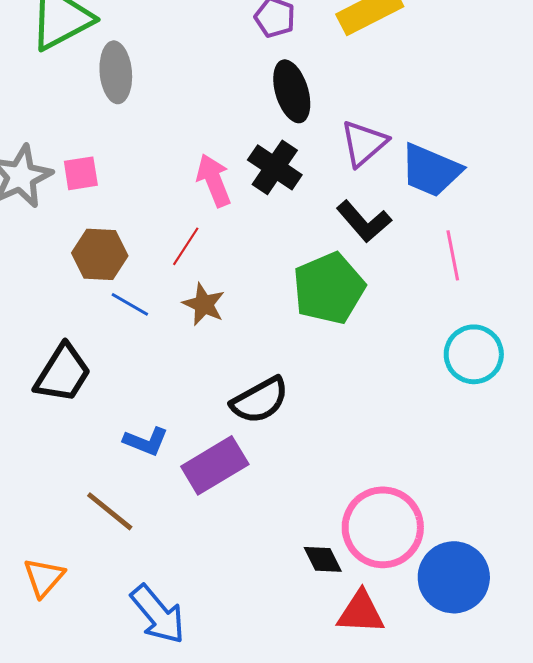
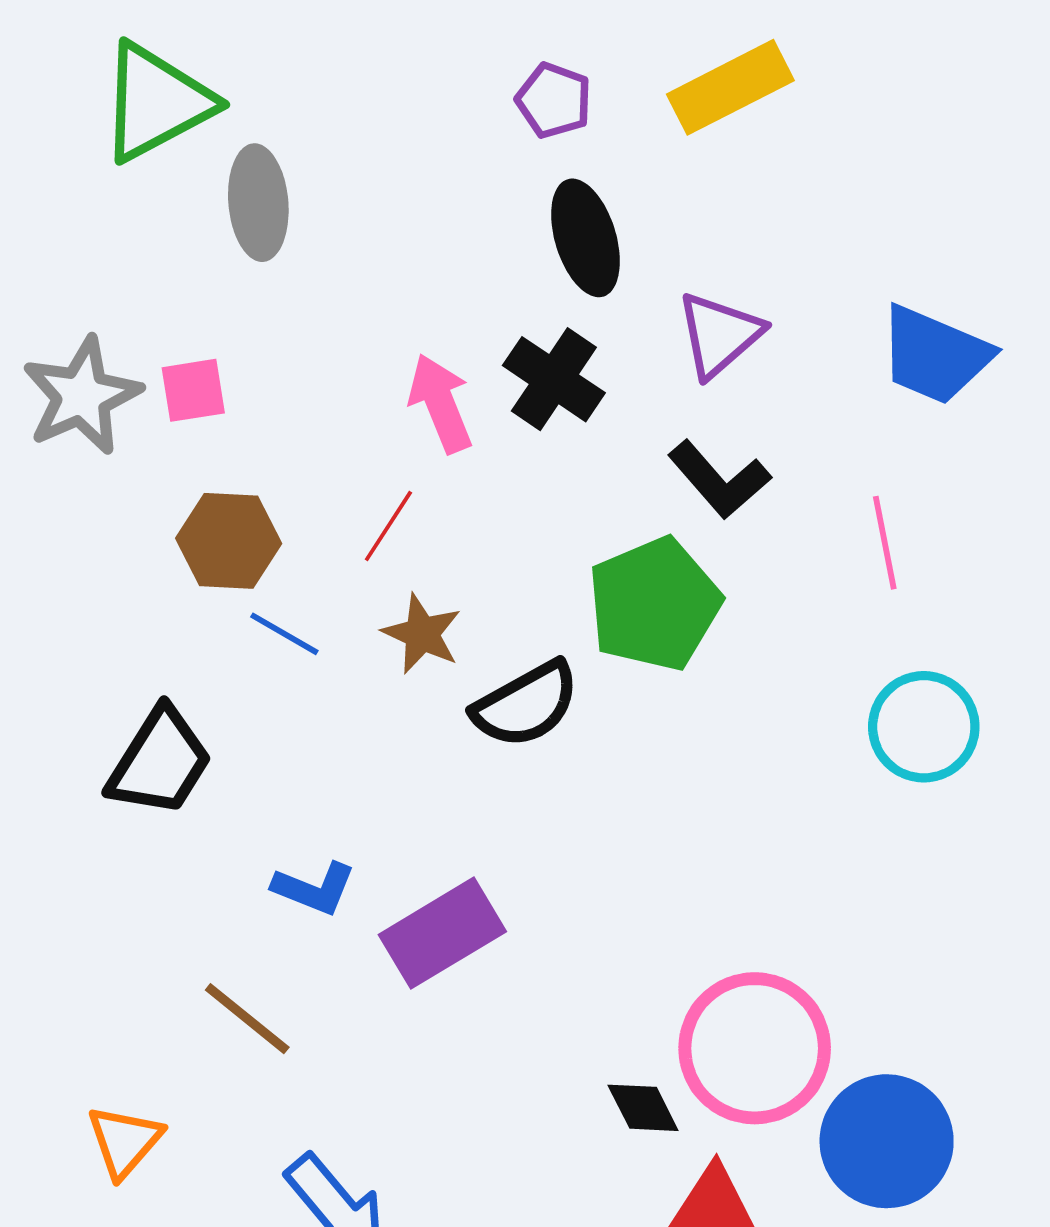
blue trapezoid: (431, 170) -> (935, 355), moved
black semicircle: (260, 400) -> (526, 704), moved

